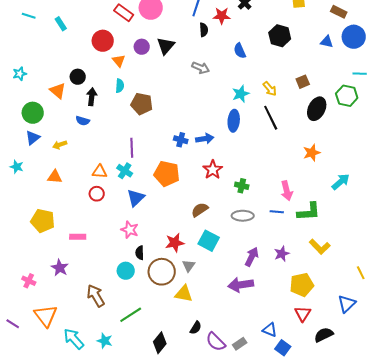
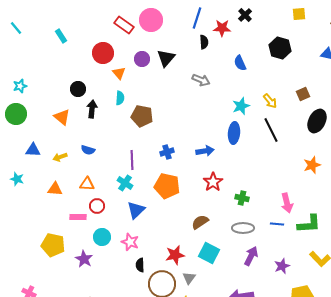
cyan line: (29, 16) -> (16, 28), moved, turned 32
orange triangle: (58, 91) -> (62, 117), moved
green circle: (33, 113) -> (16, 114), moved
blue semicircle: (83, 121) -> (88, 150), moved
blue triangle: (33, 138) -> (33, 150), turned 42
blue cross: (181, 140) -> (167, 152), moved, turned -32
orange triangle: (100, 172) -> (87, 184), moved
yellow pentagon: (43, 221) -> (53, 245), moved
pink rectangle: (78, 237) -> (78, 217), moved
purple arrow: (252, 257) -> (251, 256), moved
purple star: (60, 268) -> (84, 259), moved
cyan circle: (126, 271) -> (102, 237), moved

